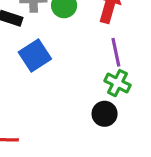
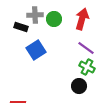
purple line: (116, 52) -> (86, 48), turned -42

